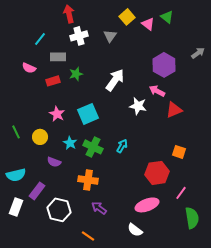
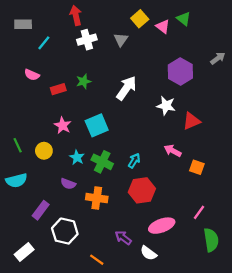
gray rectangle: (58, 57) -> (23, 24), moved
pink arrow: (157, 91) -> (173, 151), moved
white star: (138, 106) -> (166, 106), moved
purple semicircle: (54, 162) -> (68, 184), moved
red hexagon: (157, 173) -> (142, 190), moved
cyan semicircle: (16, 175) -> (16, 180), moved
white rectangle: (16, 207) -> (24, 252), moved, turned 30
purple arrow: (99, 208) -> (123, 238), moved

